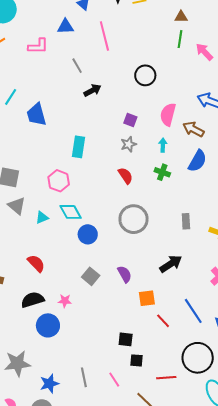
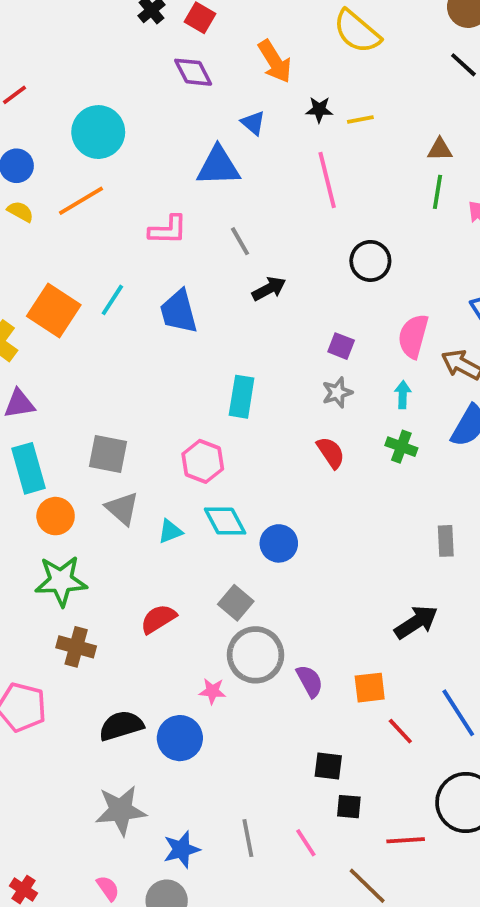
blue triangle: (65, 27) -> (218, 166), size x1.4
pink line: (104, 36) -> (327, 180), moved
pink L-shape: (38, 46) -> (168, 230), moved
blue trapezoid: (36, 115) -> (179, 312), moved
gray circle: (134, 219) -> (256, 655), moved
blue circle: (88, 234) -> (279, 543), moved
red semicircle: (36, 263) -> (158, 619), turned -78
purple semicircle: (125, 274) -> (310, 681), moved
gray square: (91, 276) -> (236, 603), moved
black semicircle: (33, 300) -> (121, 726), moved

